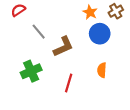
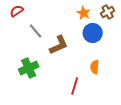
red line: (69, 83) -> (75, 86), moved

